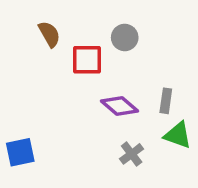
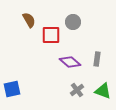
green triangle: (178, 135) -> (103, 91), moved

